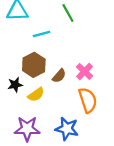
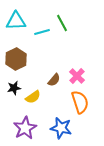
cyan line: (42, 34) -> (42, 32), moved
brown hexagon: (34, 65) -> (16, 59), moved
purple star: (27, 129) -> (25, 128), turned -30

